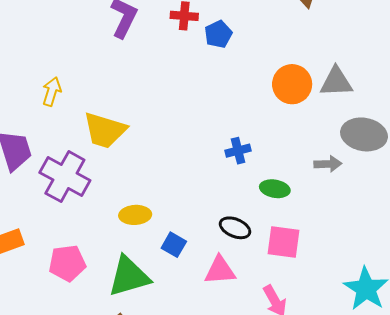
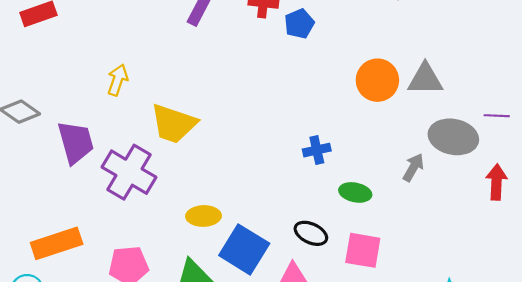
gray arrow: (328, 164) -> (413, 167), turned -60
blue square: (174, 245) -> (244, 249), size x1.8

